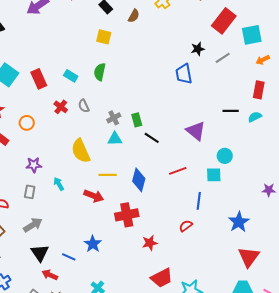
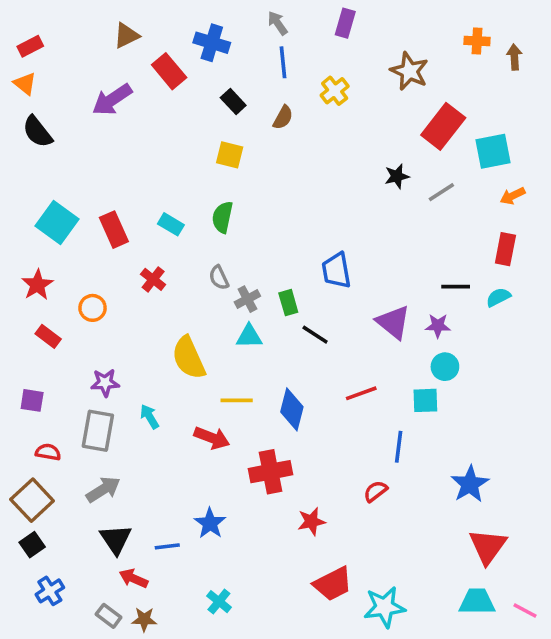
blue trapezoid: (184, 74) -> (336, 271), moved
gray semicircle: (84, 106) -> (219, 278), moved
purple star: (269, 190) -> (438, 326), moved
gray rectangle: (30, 192) -> (98, 431), size x1.6
blue line: (69, 257) -> (167, 546), turned -32

